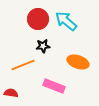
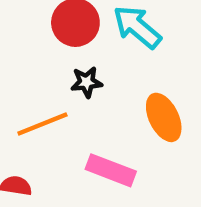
orange ellipse: (78, 62) -> (164, 117), turned 45

